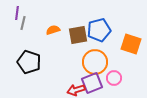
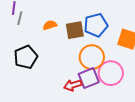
black pentagon: (29, 62) -> (26, 57), turned 30
pink circle: (114, 78) -> (111, 73), size x1.6

